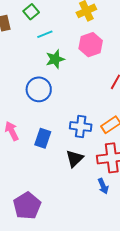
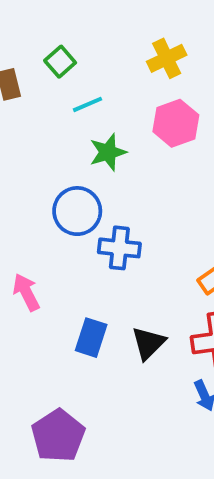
blue cross: (81, 126) -> (119, 248), moved
blue rectangle: (43, 138) -> (91, 338), moved

